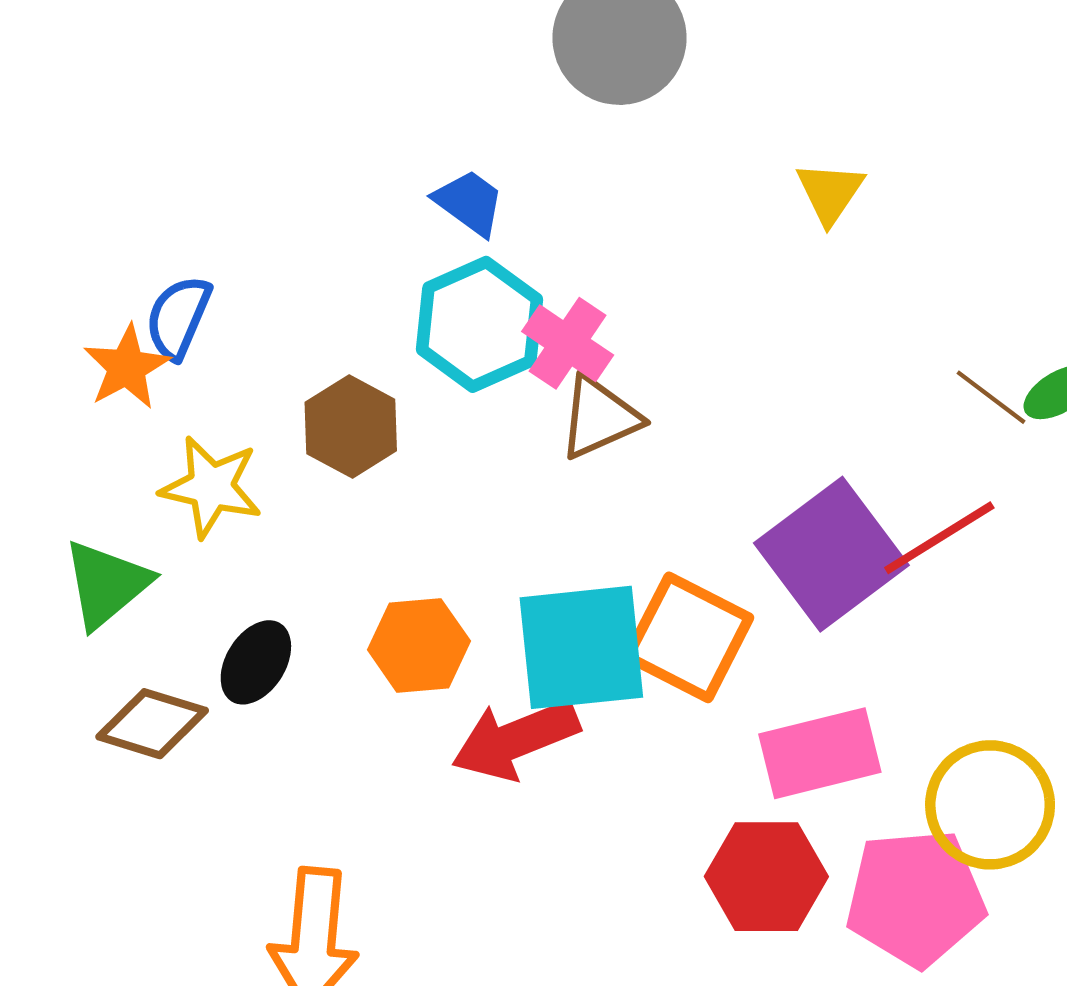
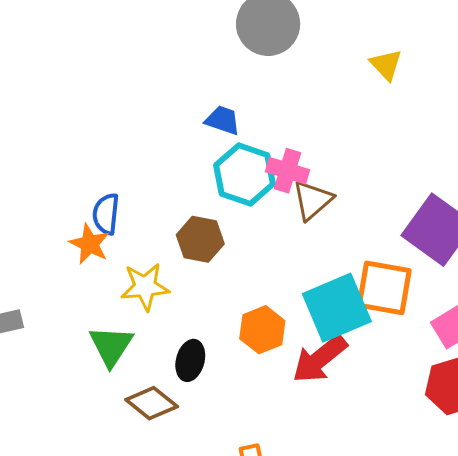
brown diamond: (152, 724) -> (152, 403), turned 39

